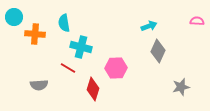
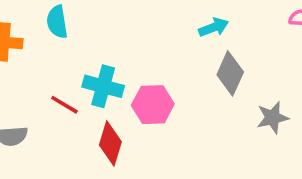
cyan cross: (81, 47) -> (103, 86), moved
gray star: (181, 87) -> (273, 118), moved

